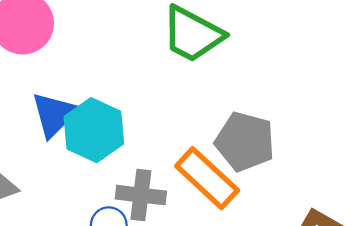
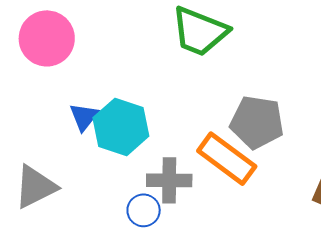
blue triangle: (54, 114) -> (84, 117), size x0.7

